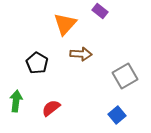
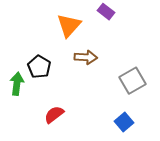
green arrow: (16, 101) -> (17, 84), moved

